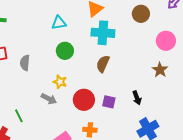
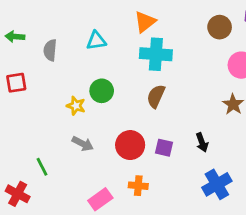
brown circle: (141, 14) -> (220, 27), moved
green circle: (65, 51) -> (102, 91), moved
gray semicircle: (25, 63) -> (50, 50), moved
yellow star: (60, 82) -> (76, 106), moved

